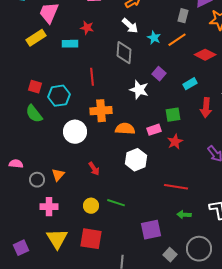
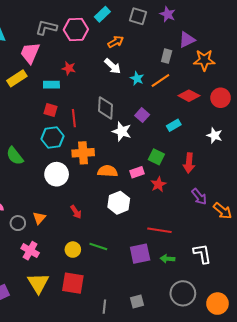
gray diamond: (124, 53) -> (105, 108), moved
red square: (35, 87) -> (50, 110), moved
cyan hexagon: (59, 96) -> (52, 138), moved
red arrow: (206, 108) -> (189, 163), moved
green square: (173, 115) -> (156, 157), turned 35
pink cross: (49, 207) -> (30, 251), turned 30
purple square: (151, 230) -> (140, 254), moved
gray square: (170, 255) -> (137, 302), moved, turned 32

